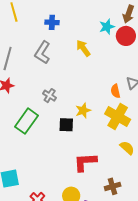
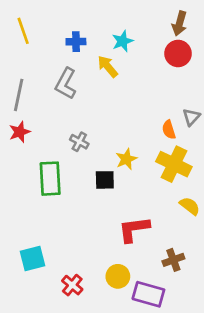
cyan star: (107, 27) -> (123, 41), moved
yellow arrow: (83, 48) -> (108, 66), moved
green rectangle: (26, 121) -> (50, 179), turned -35

